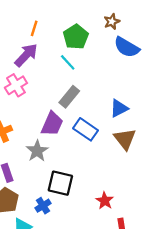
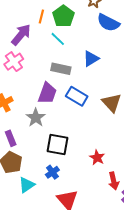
orange line: (34, 28) -> (41, 16), moved
gray rectangle: (69, 97) -> (61, 69), turned 66
blue triangle: (119, 108) -> (91, 59), moved
blue cross: (43, 206) -> (52, 172), moved

